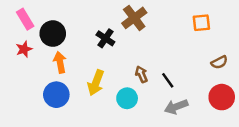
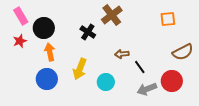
brown semicircle: (219, 62) -> (183, 52), size x1.5
brown arrow: (141, 74) -> (122, 54), moved, turned -72
red circle: (222, 97) -> (172, 81), moved

